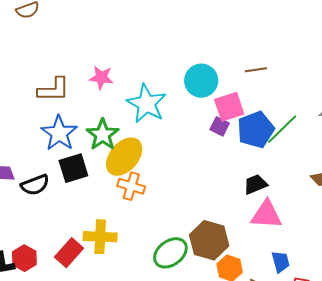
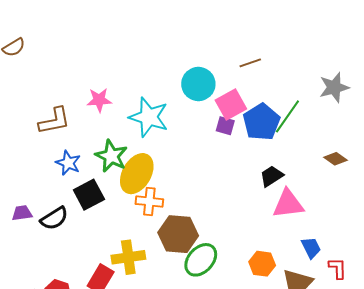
blue star: (59, 133) -> (68, 163), size x0.7
brown hexagon: (209, 240) -> (178, 234), moved

